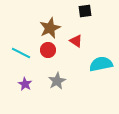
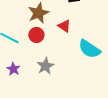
cyan semicircle: (101, 64) -> (89, 49), turned -135

